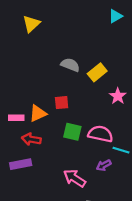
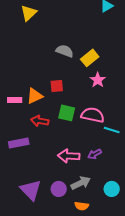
pink star: (118, 96) -> (98, 80), moved
red arrow: (31, 139) -> (40, 121), moved
purple arrow: (104, 165) -> (95, 154), moved
pink arrow: (75, 178) -> (69, 156), turned -30

